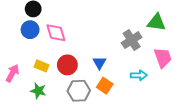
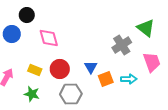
green triangle: (156, 22) -> (146, 28), turned 30
blue circle: (30, 30) -> (12, 34), moved
orange square: (105, 86) -> (106, 79), moved, turned 35

